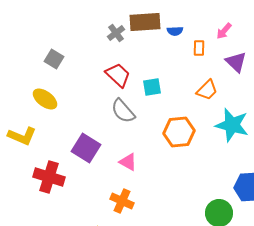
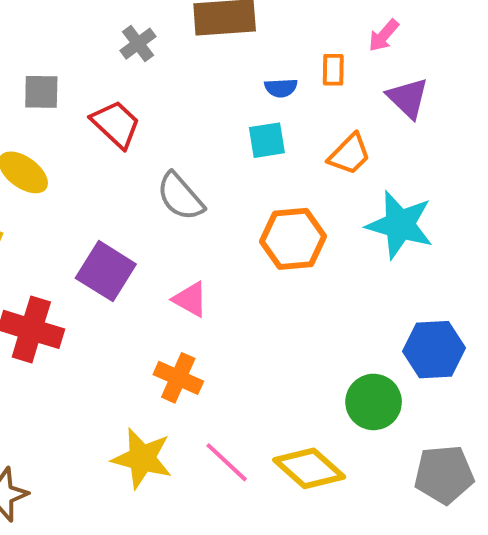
blue semicircle: (175, 31) -> (281, 88), moved
gray cross: (116, 33) -> (138, 44), moved
gray square: (54, 59) -> (41, 92), turned -30
red trapezoid: (118, 75) -> (116, 124), moved
cyan square: (152, 87) -> (267, 140), moved

